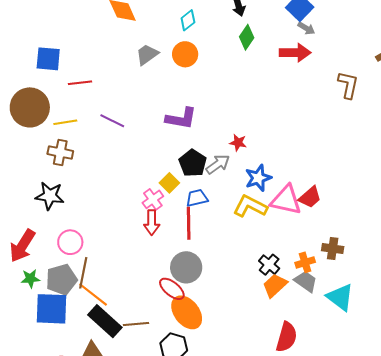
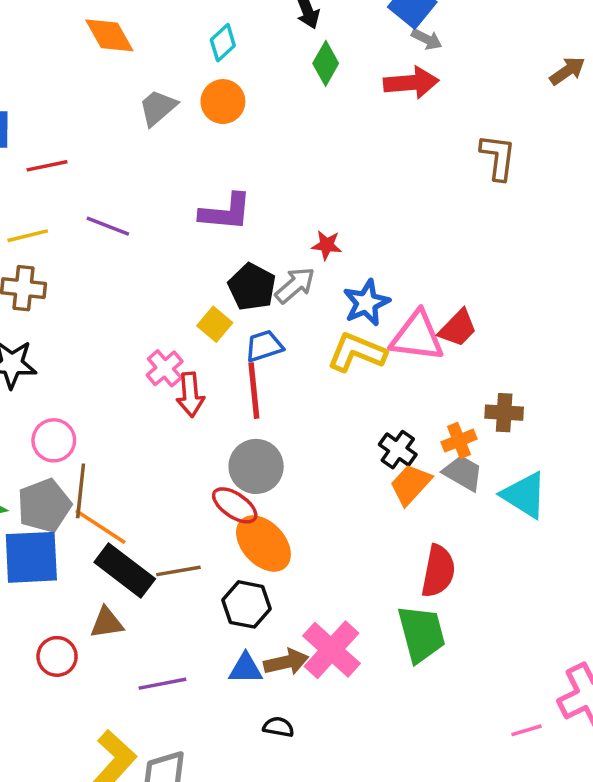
brown L-shape: (348, 85) -> (498, 157), moved
pink cross: (153, 199) -> (165, 368), moved

